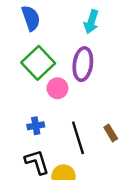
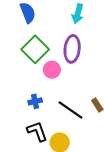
black line: (78, 138) -> (70, 110), turned -36

